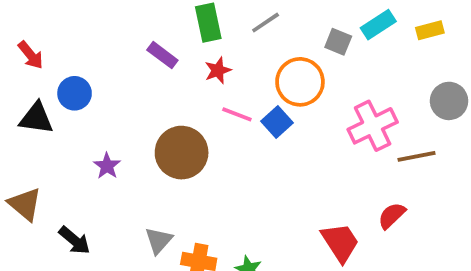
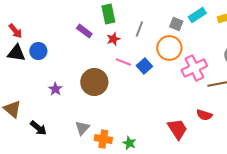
gray line: (266, 23) -> (139, 29), moved, turned -35
orange circle: (300, 82) -> (169, 48), moved
black triangle: (36, 118) -> (16, 53), moved
red semicircle: (392, 216) -> (204, 115), turned -119

